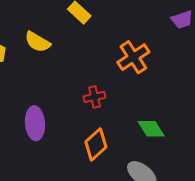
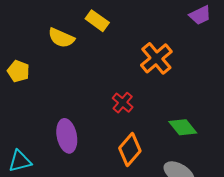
yellow semicircle: (37, 42) -> (61, 38), moved
red cross: (94, 97) -> (123, 103), turned -30

